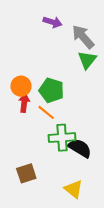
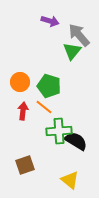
green triangle: (87, 60) -> (72, 51), moved
red arrow: (24, 103) -> (23, 111), moved

